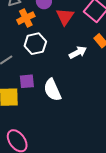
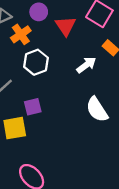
white semicircle: (52, 90) -> (97, 110), moved

